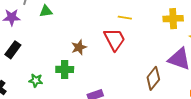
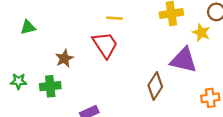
green triangle: (46, 11) -> (28, 27), moved
green star: (36, 80) -> (19, 81), moved

